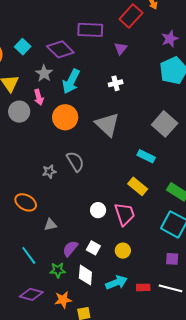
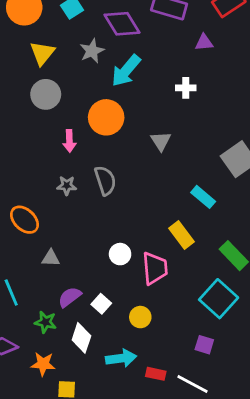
purple triangle: (121, 48) -> (204, 42), turned 32
pink arrow: (39, 97) -> (69, 141), moved
gray triangle: (107, 124) -> (161, 141), size x0.6

